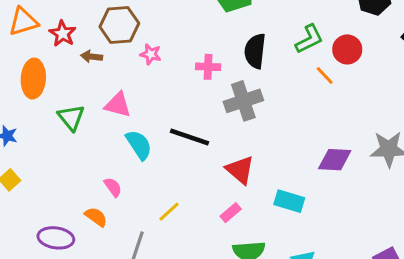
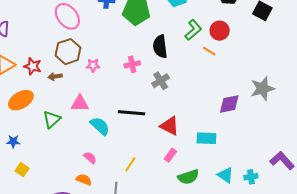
orange ellipse: (33, 79) -> (21, 100), turned 70
gray cross: (243, 101) -> (161, 81), size x0.7
green triangle: (71, 117) -> (52, 119), turned 42

